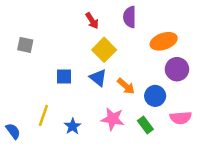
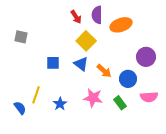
purple semicircle: (130, 17) -> (97, 15), moved
orange ellipse: (164, 41) -> (121, 25), moved
blue semicircle: (13, 131) -> (20, 108), moved

